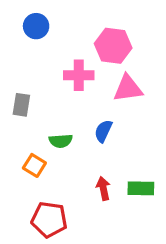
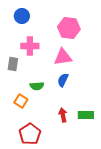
pink cross: (79, 75) -> (30, 46), moved
pink triangle: (128, 88) -> (63, 57), moved
red pentagon: (49, 220) -> (30, 134), turned 30

